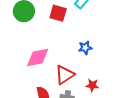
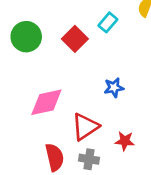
red square: (58, 13) -> (75, 39), turned 30

